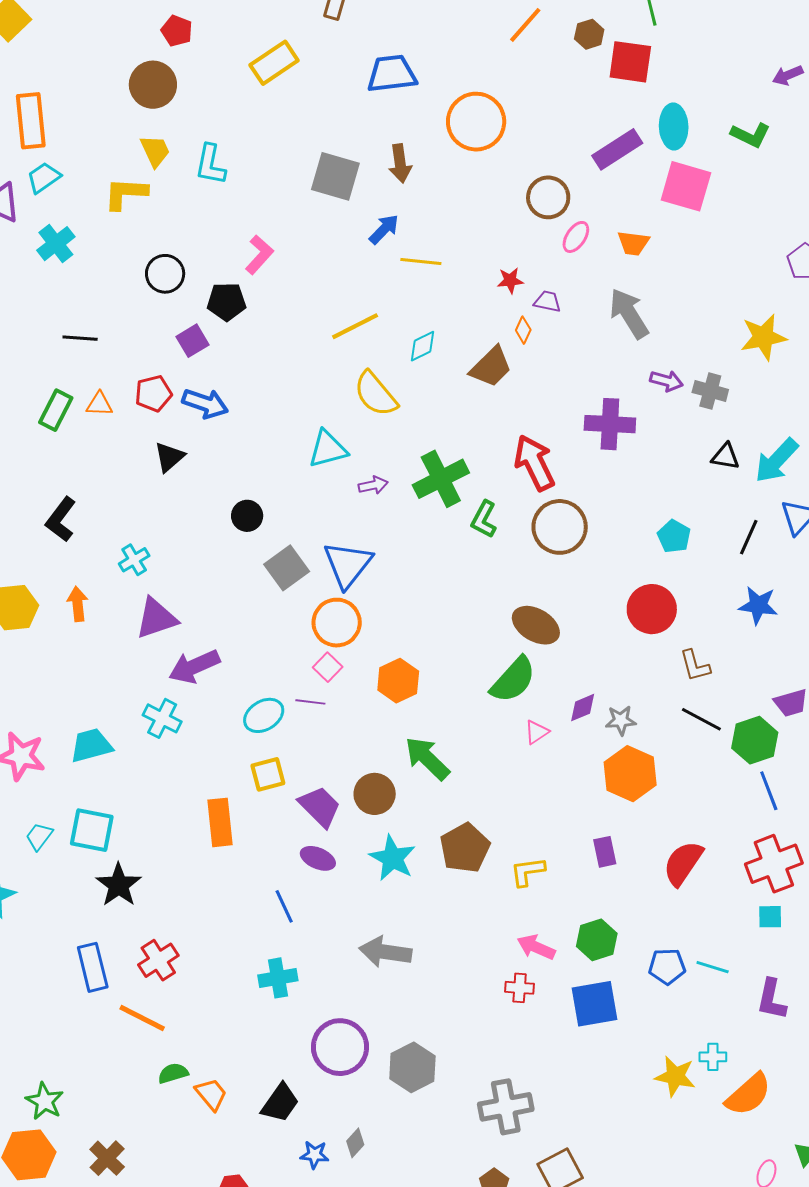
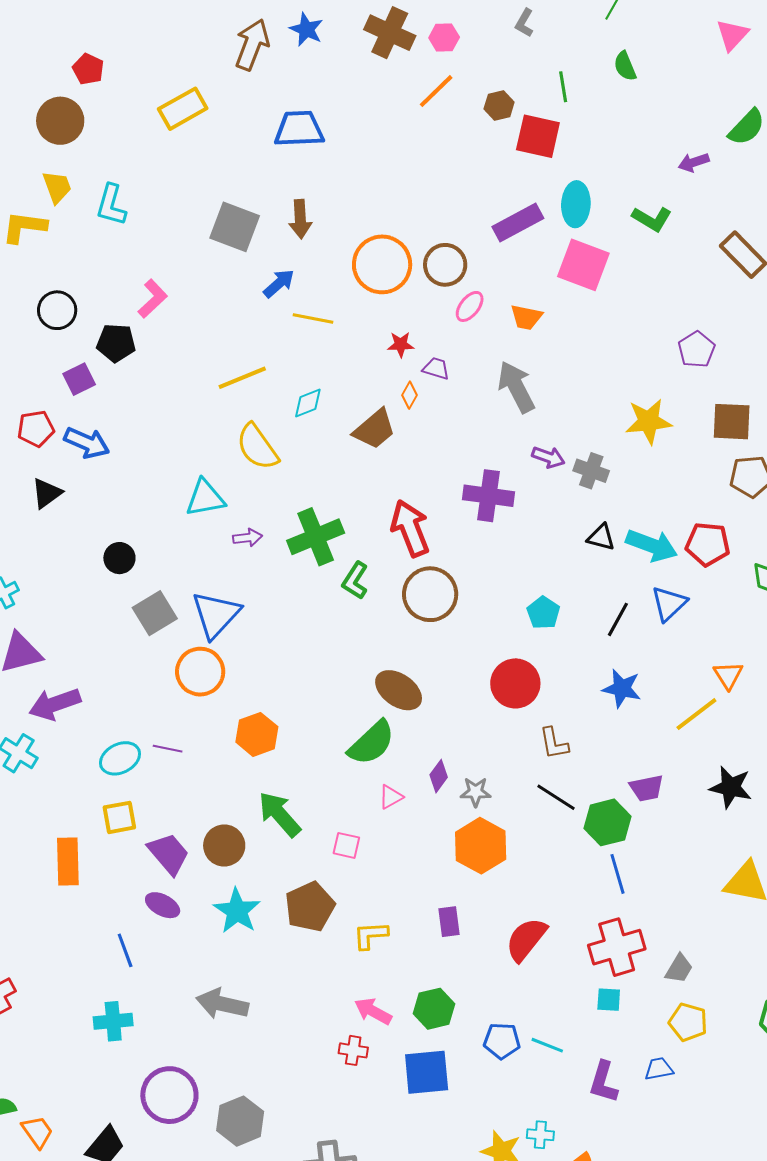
orange circle: (476, 122) -> (382, 264), moved
cyan arrow: (777, 461) -> (652, 545), turned -117
pink square: (328, 667) -> (346, 845), moved, turned -36
purple diamond: (583, 708) -> (439, 776), turned -36

